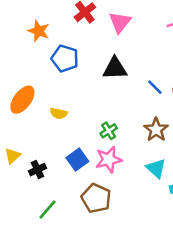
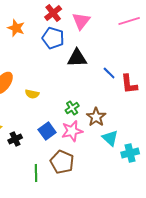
blue pentagon: (65, 58) -> (53, 38), moved
brown star: (156, 130) -> (96, 117), moved
green line: (47, 209) -> (36, 173), moved, turned -42

